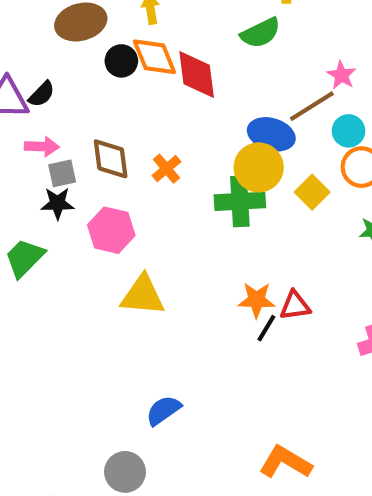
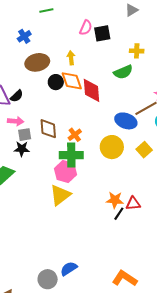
yellow circle: (259, 167) -> (112, 147), moved
green cross: (240, 201) -> (71, 155), moved
pink hexagon: (111, 230) -> (66, 172), moved
yellow triangle: (143, 295) -> (60, 195), turned -45
blue semicircle: (163, 410) -> (69, 269), moved

